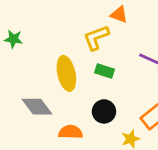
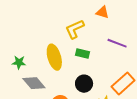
orange triangle: (119, 14) -> (103, 12), moved
green star: (14, 39) -> (19, 62), moved

